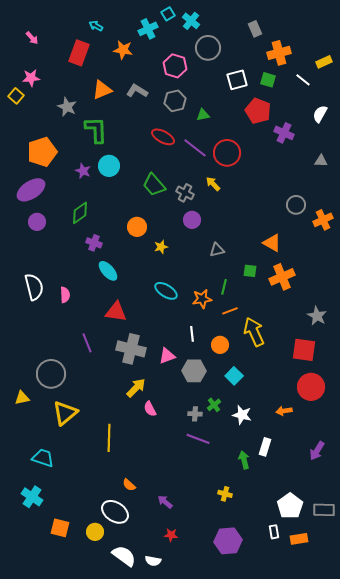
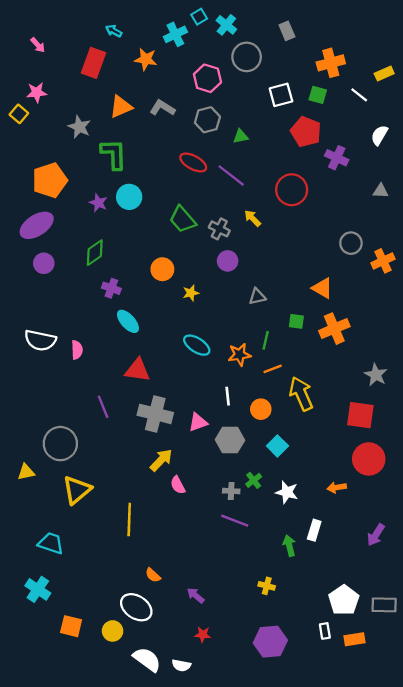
gray rectangle: (255, 29) -> (287, 31), moved
red circle: (227, 153) -> (292, 190), moved
white semicircle: (34, 287) -> (40, 340), turned 116

